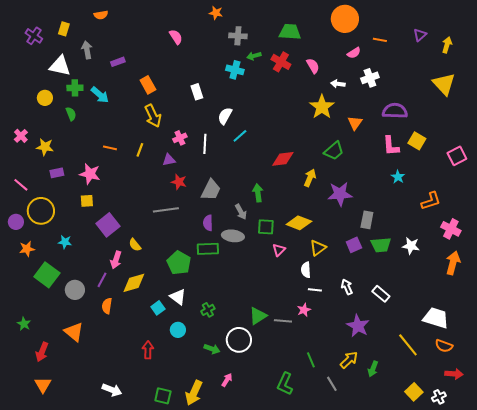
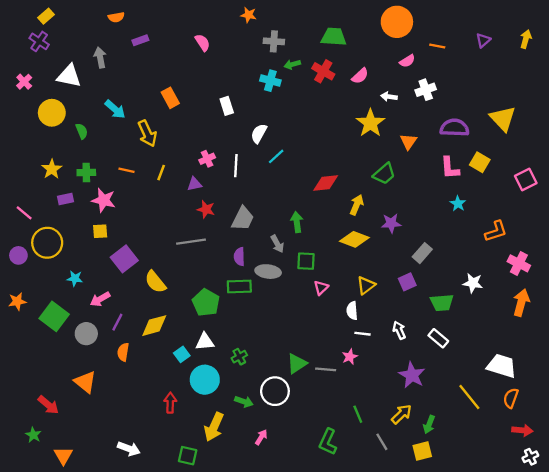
yellow rectangle: (64, 29) -> (46, 16), moved, turned 32
yellow arrow: (447, 45) -> (526, 39), moved
purple rectangle: (118, 62) -> (140, 40), moved
pink semicircle: (313, 66) -> (360, 76), turned 77
yellow triangle: (444, 84) -> (503, 118), moved
green cross: (75, 88) -> (86, 173), moved
yellow circle: (45, 98) -> (52, 113), size x1.5
yellow arrow: (153, 116) -> (147, 133), moved
pink cross: (21, 136) -> (24, 82), moved
yellow star: (45, 147) -> (52, 169), turned 30
purple star: (340, 194) -> (391, 223), size x0.7
gray rectangle: (367, 220) -> (422, 253), turned 30
yellow diamond: (299, 223) -> (354, 239), moved
yellow semicircle: (135, 245) -> (155, 282), size x1.5
green trapezoid: (381, 245) -> (442, 303), moved
orange star: (27, 249) -> (17, 301), moved
pink arrow: (116, 260) -> (100, 299), moved, turned 42
white triangle: (178, 297) -> (205, 342), turned -42
green star: (24, 324) -> (33, 435), moved
cyan circle: (178, 330) -> (205, 380), size x1.6
orange semicircle: (444, 346) -> (511, 398), turned 90
red arrow: (42, 352) -> (48, 405), turned -72
orange triangle: (43, 385) -> (63, 456), moved
yellow square: (414, 392) -> (422, 451), moved, turned 30
yellow arrow: (194, 393) -> (214, 427), moved
white cross: (439, 397) -> (530, 457), moved

